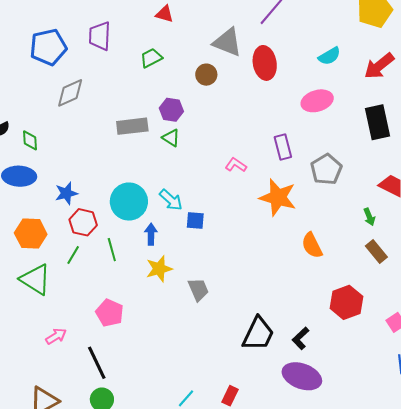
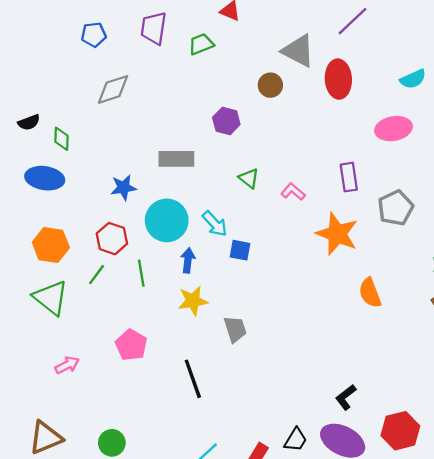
blue pentagon: (48, 47) -> (94, 35), size x0.6
green trapezoid: (151, 58) -> (201, 44), moved
gray rectangle: (132, 126) -> (176, 159), moved
green triangle: (171, 138) -> (249, 178), moved
blue star: (66, 193) -> (123, 187), moved
red hexagon: (346, 302) -> (400, 431), moved
black trapezoid: (258, 334) -> (296, 440), moved, size x0.6
black line: (97, 363) -> (193, 379), moved

